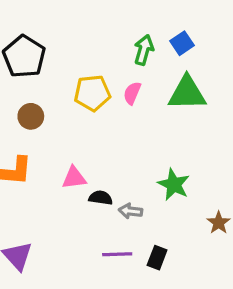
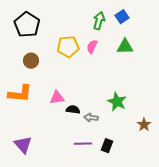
green triangle: (187, 93) -> (125, 47), size x0.7

